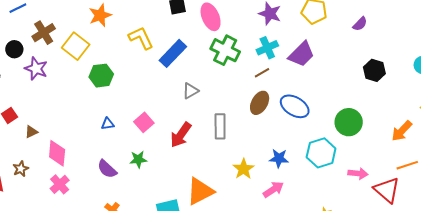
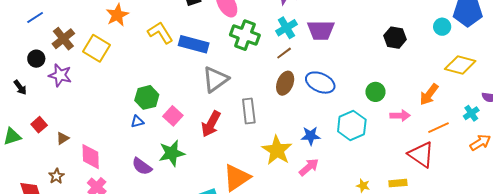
blue rectangle: (173, 53) -> (194, 44), turned 68
purple trapezoid: (301, 54) -> (321, 30), turned 52
green hexagon: (101, 76) -> (147, 97), moved
gray triangle: (190, 91) -> (215, 79), size x1.6
green circle: (349, 122) -> (375, 92), size x0.7
green star: (138, 159) -> (172, 153), size x1.5
yellow star: (244, 169) -> (277, 150), size x1.4
pink arrow: (358, 174) -> (400, 115), moved

